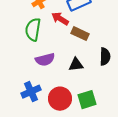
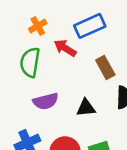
brown rectangle: (80, 34) -> (105, 68), moved, turned 36

